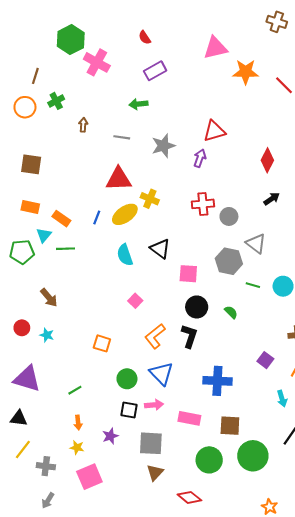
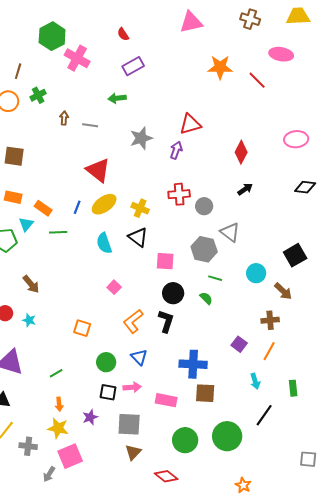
pink triangle: (215, 48) -> (191, 22), moved
gray line: (122, 137) -> (90, 125), moved
red triangle: (119, 179) -> (98, 170), turned 40
yellow cross: (150, 199) -> (140, 208), moved
green line: (66, 249) -> (58, 232), moved
green line: (253, 285) -> (215, 278), moved
blue triangle: (161, 374) -> (139, 357), size x0.7
brown square: (230, 426) -> (205, 393), moved
yellow star: (77, 447) -> (58, 428), size x1.5
gray arrow: (48, 501) -> (49, 474), moved

